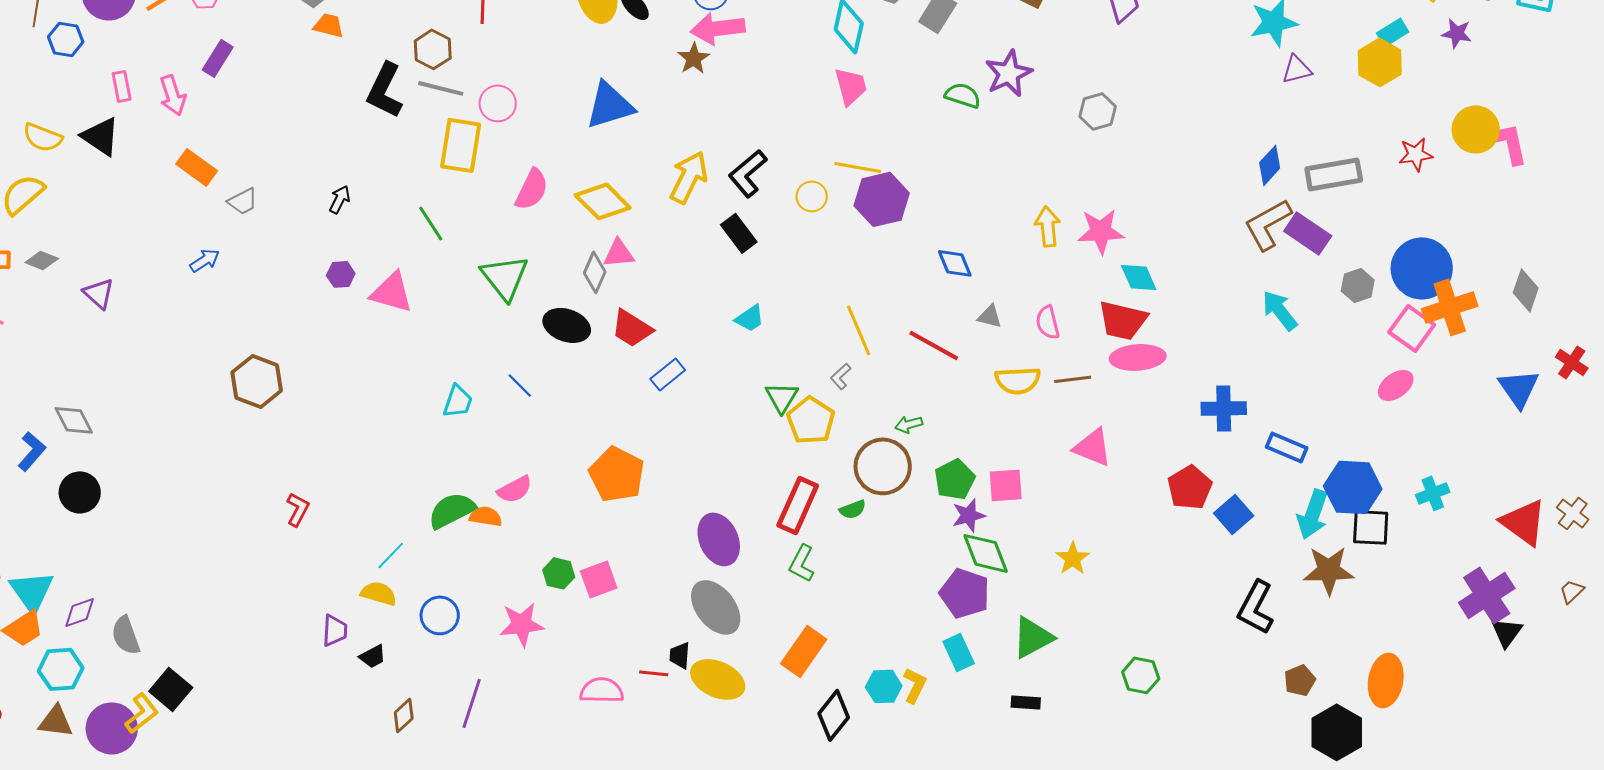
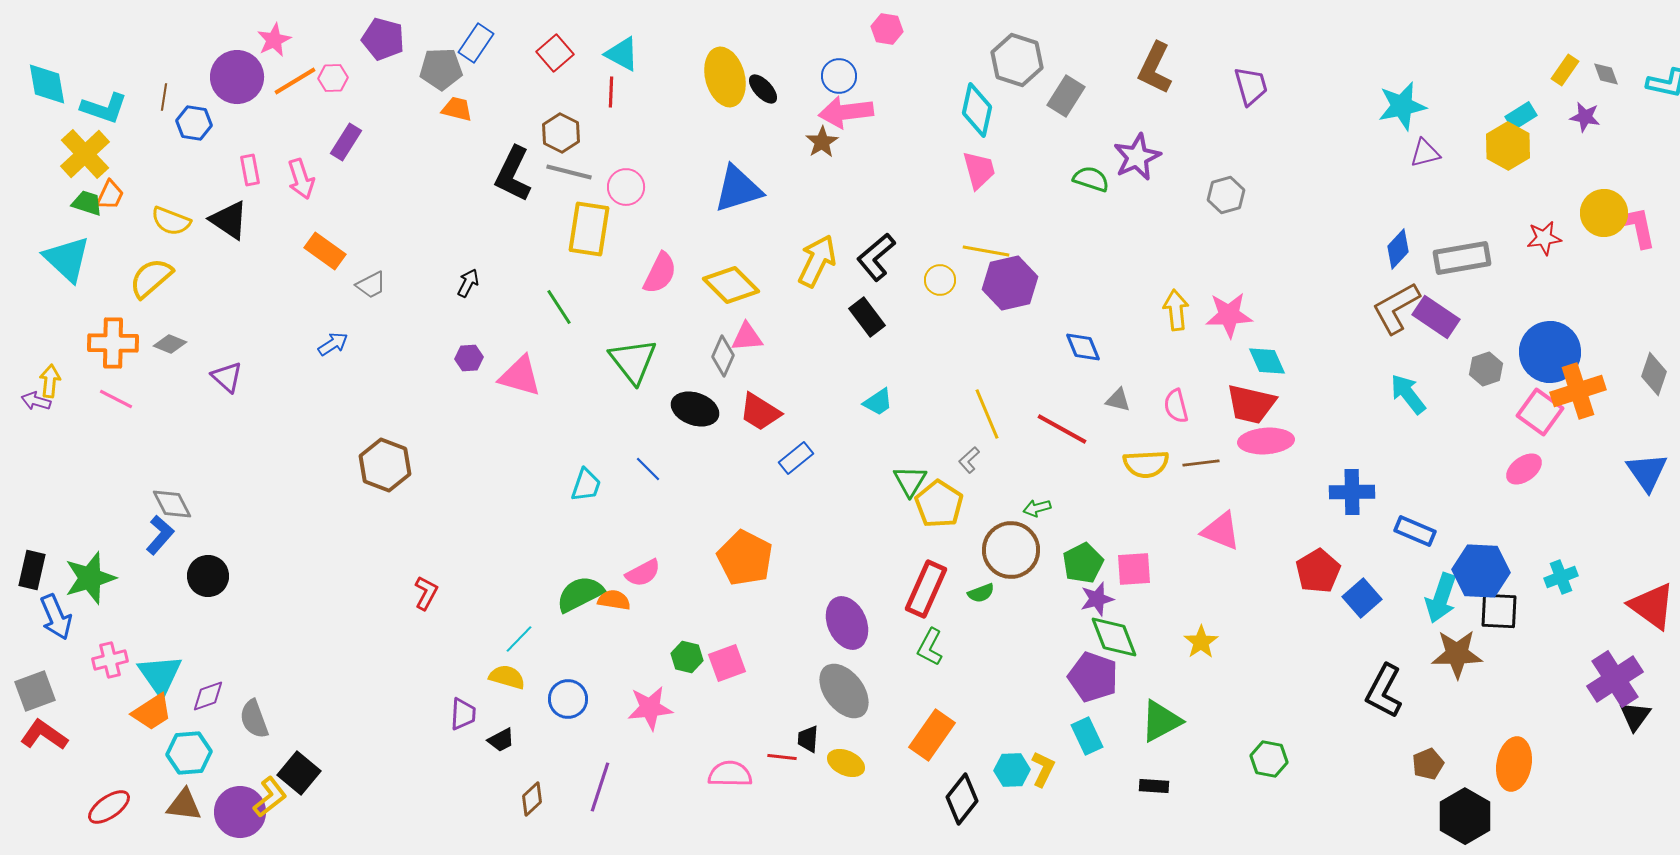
gray diamond: (74, 420) -> (172, 504), moved
yellow ellipse: (718, 679) -> (846, 763), size x0.7

